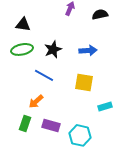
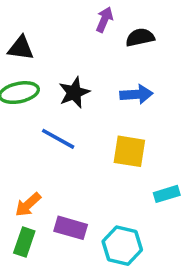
black semicircle: (100, 14) -> (140, 37), moved
orange arrow: (36, 101) -> (28, 205), moved
green rectangle: (25, 123) -> (24, 242), moved

